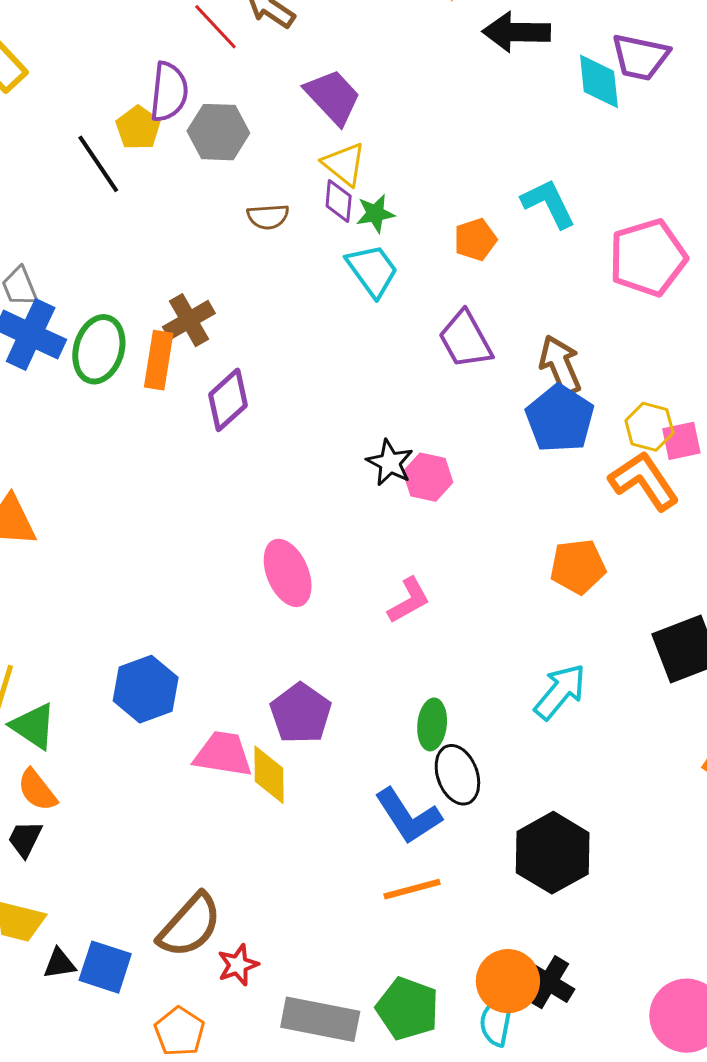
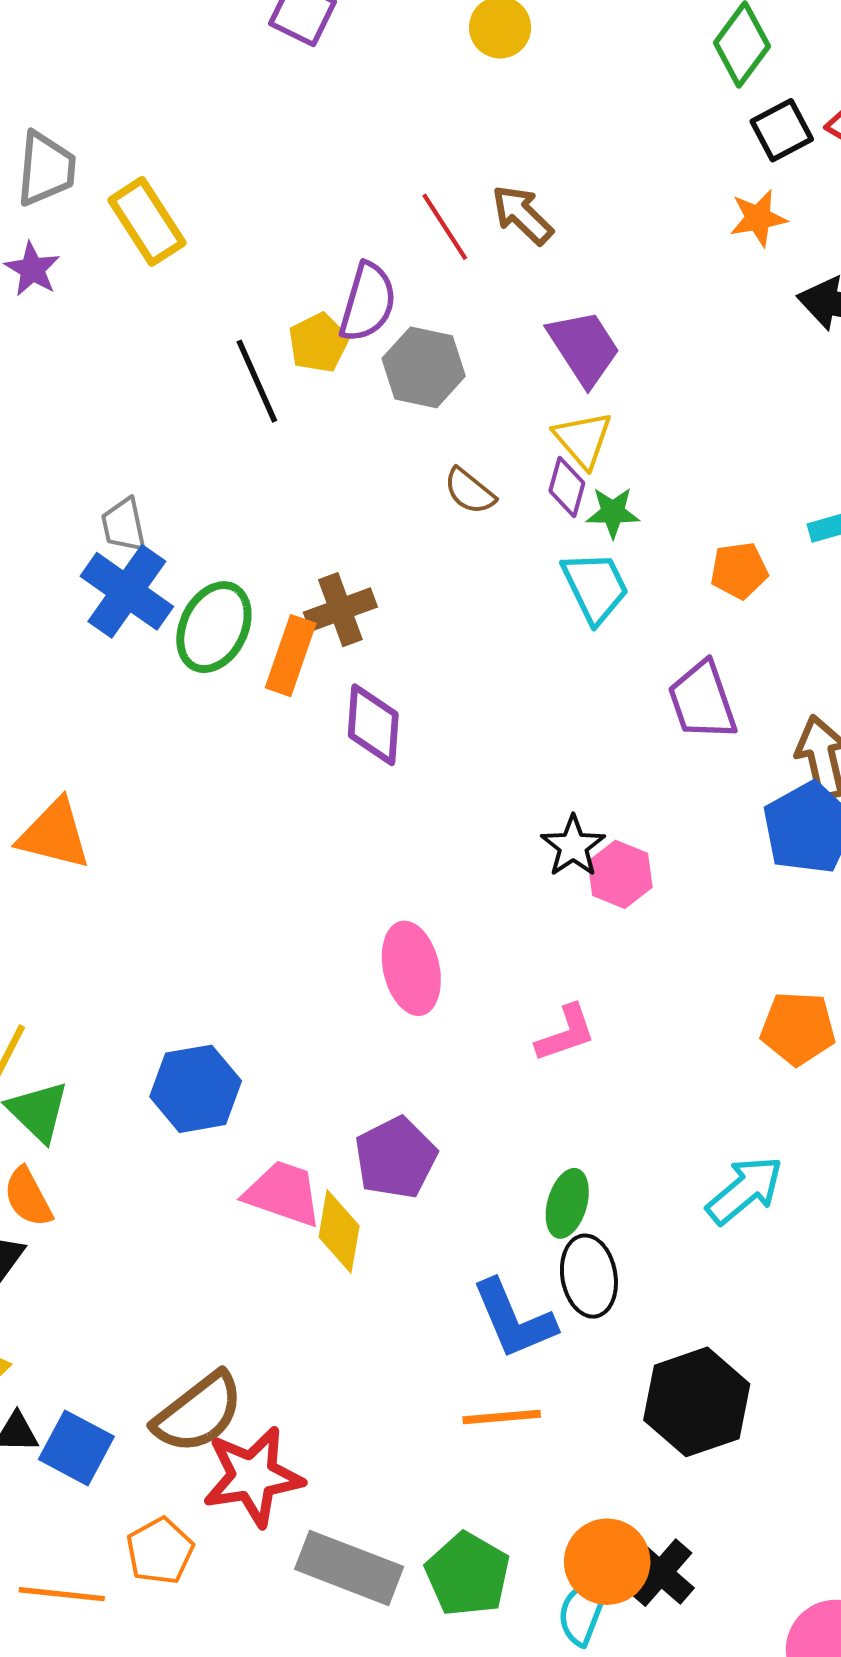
brown semicircle: (268, 217) -> (470, 491), turned 33
purple diamond: (228, 400) -> (373, 725), turned -54
red star: (238, 965) -> (253, 1476), size x1.8

